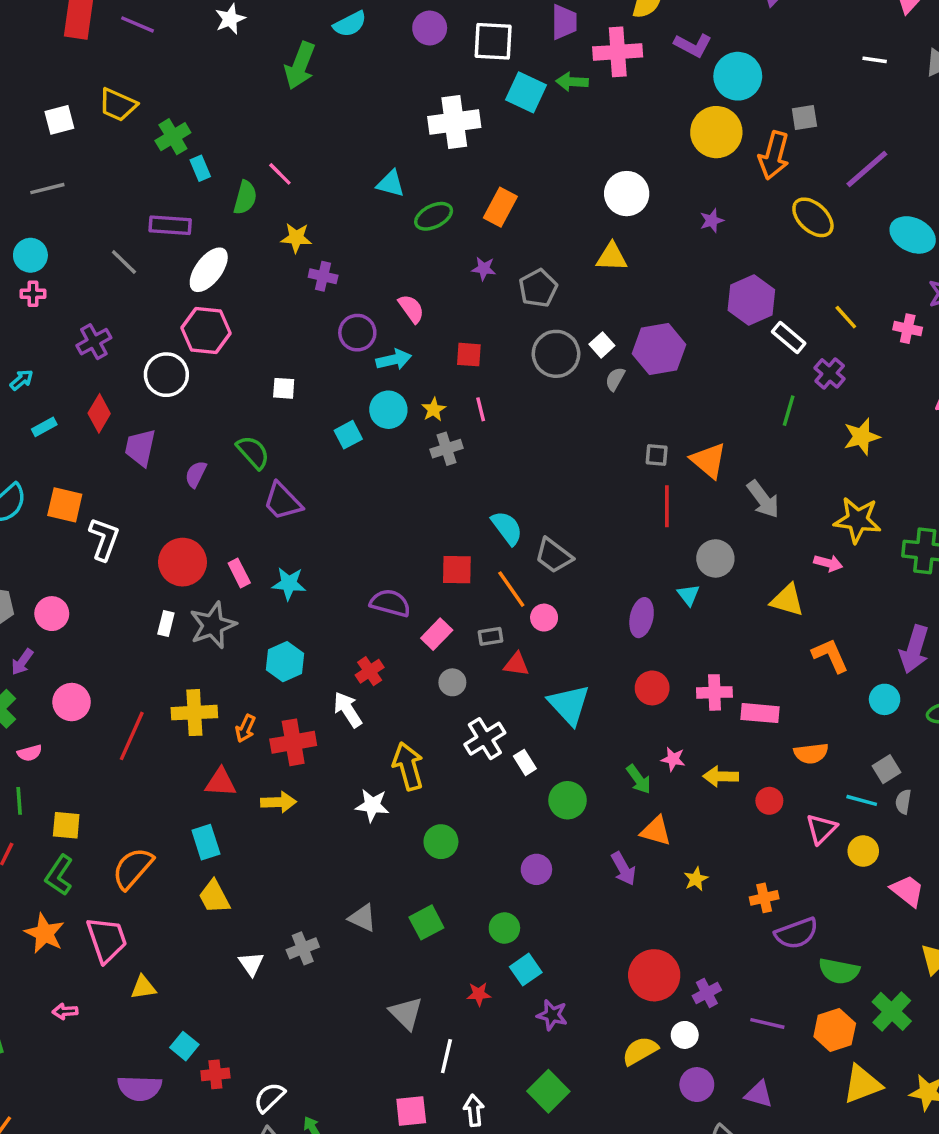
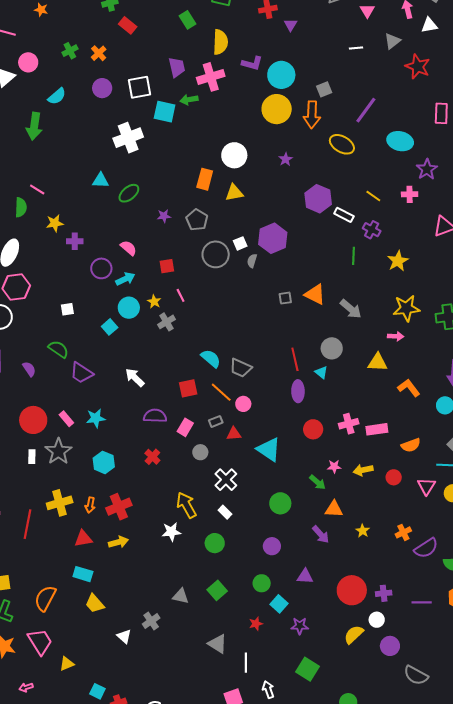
orange rectangle: (500, 207) -> (205, 179), moved
white square: (602, 345) -> (240, 243), turned 32
purple semicircle: (196, 474) -> (29, 369), turned 133
red line: (667, 506) -> (295, 359), moved
white arrow: (348, 710) -> (135, 378), moved
white rectangle: (525, 762) -> (225, 512), moved
cyan rectangle: (206, 842) -> (83, 574), turned -42
purple cross: (707, 993) -> (384, 593), turned 35
purple triangle: (759, 1094) -> (305, 576), moved

